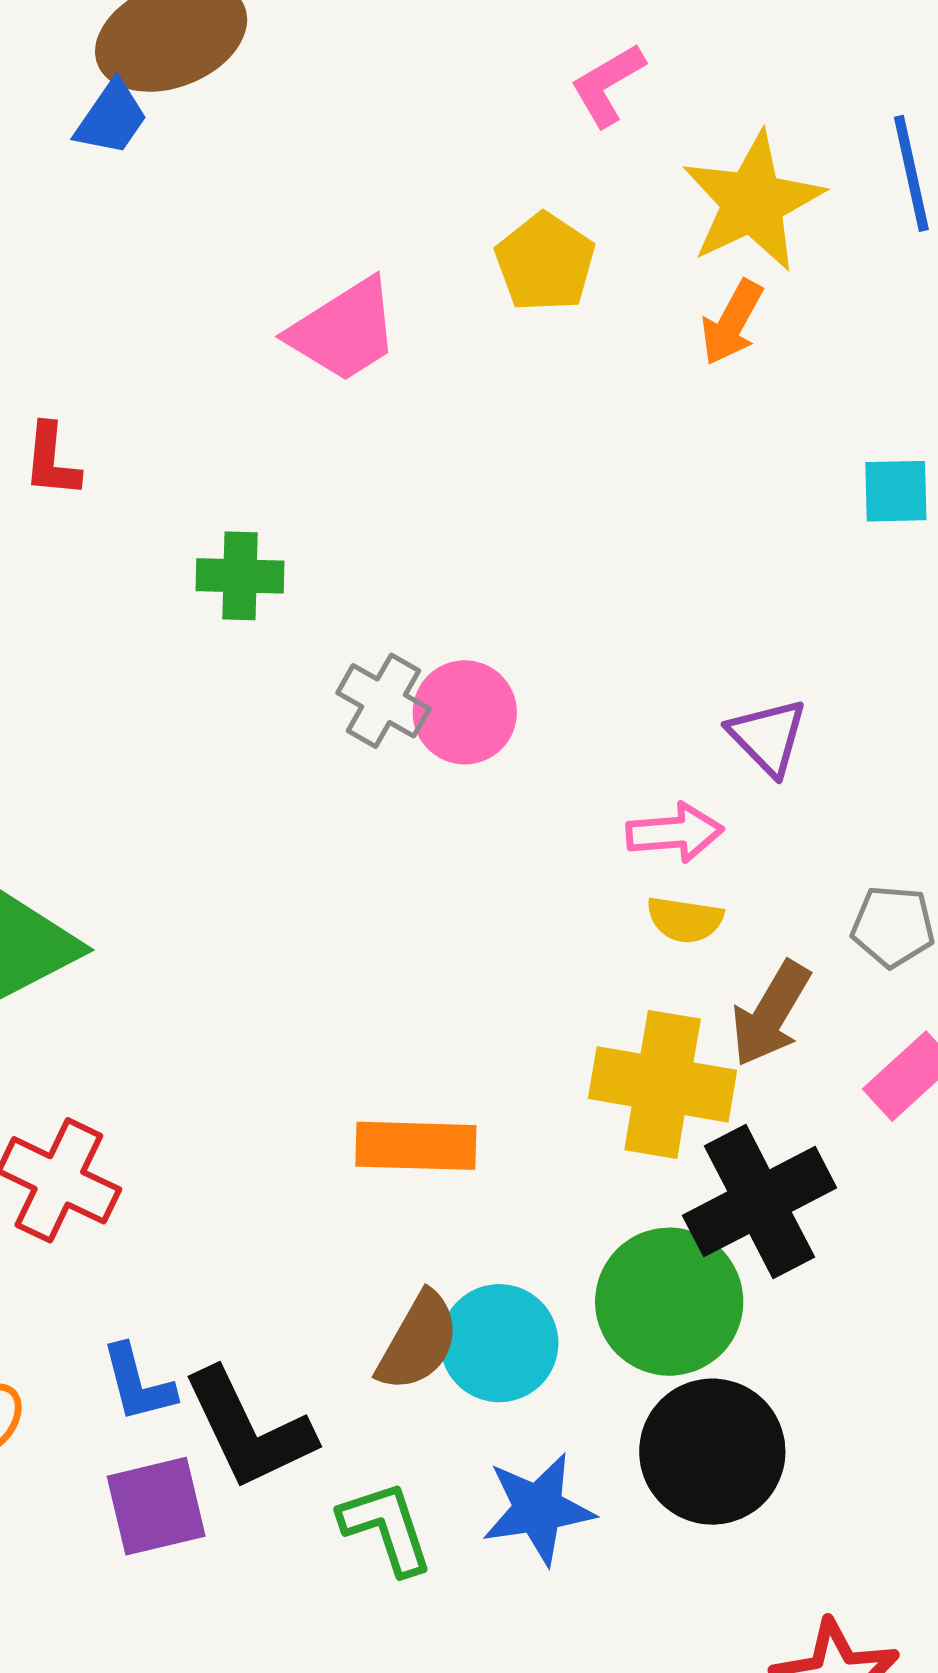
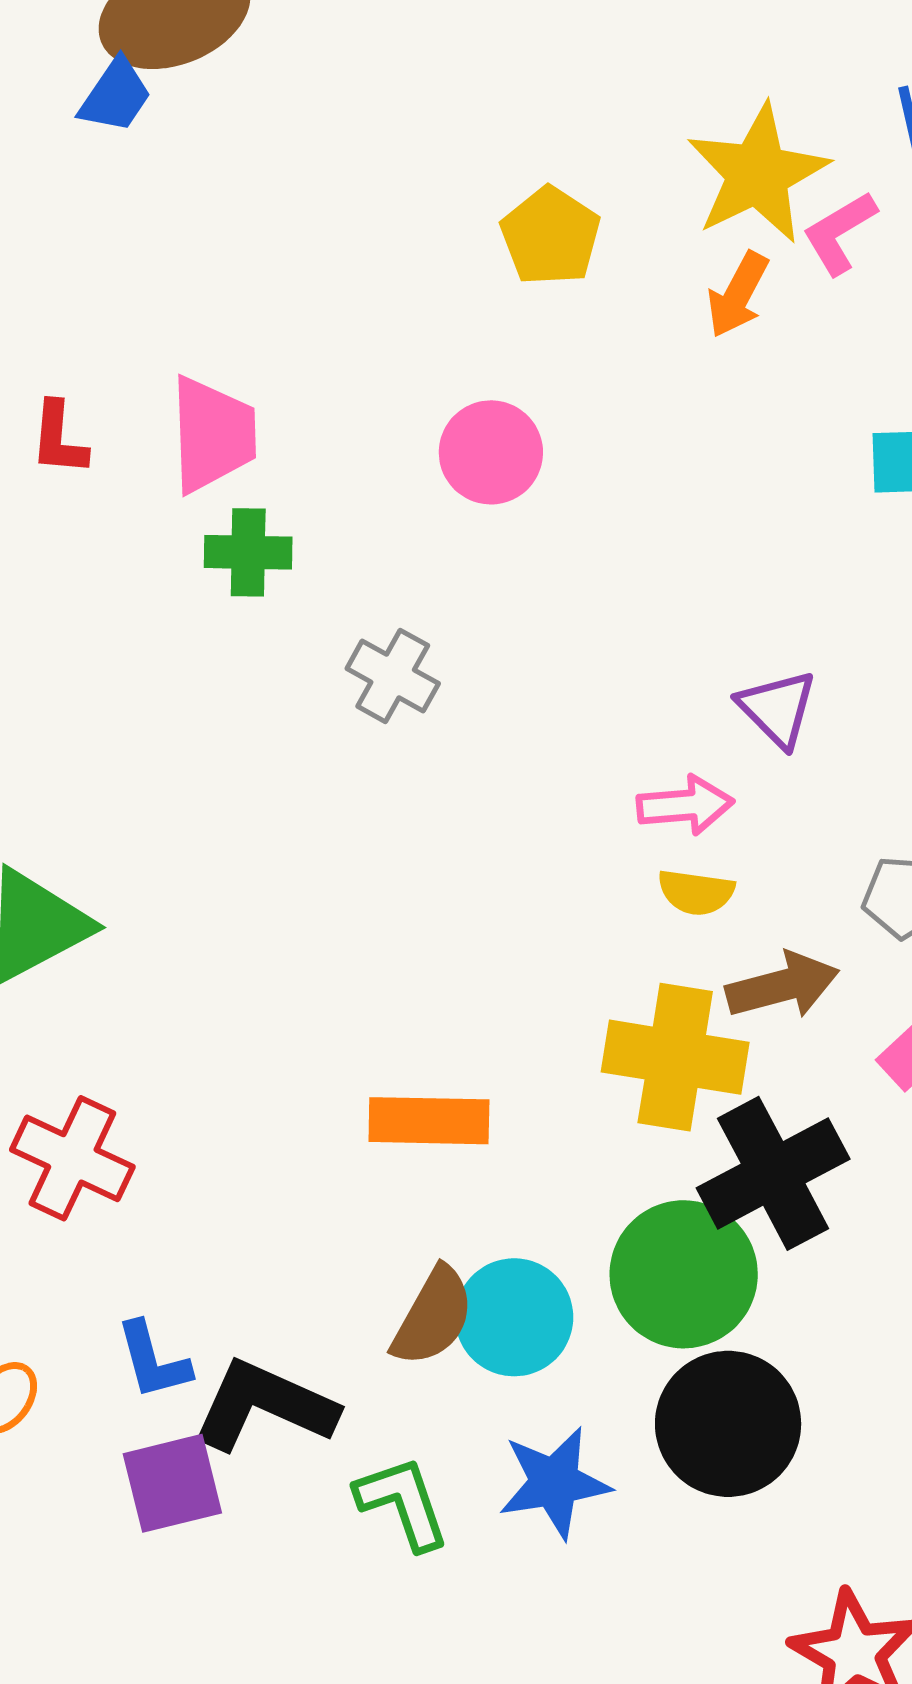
pink L-shape: (608, 85) -> (840, 233), moved
pink trapezoid: (344, 330) -> (212, 434), moved, turned -59
pink circle: (465, 712) -> (491, 452), moved
brown arrow: (771, 1014) -> (783, 986), turned -135
black L-shape: (249, 1429) -> (264, 1406), turned 140

